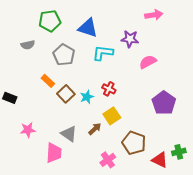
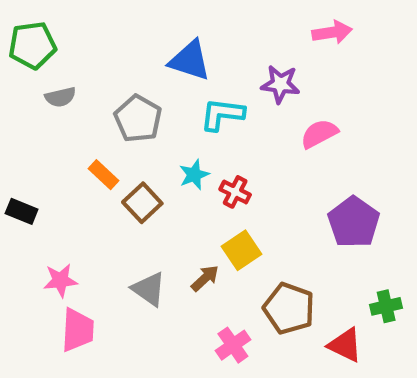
green pentagon: (50, 21) -> (32, 45), moved
cyan star: (87, 97) -> (194, 175), moved
green cross: (179, 152) -> (386, 306), moved
pink trapezoid: (54, 153) -> (78, 330), moved

